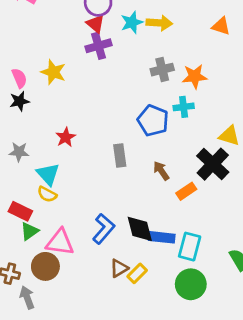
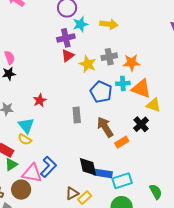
cyan star: (132, 22) -> (80, 24), moved
red triangle: (95, 24) -> (68, 56), moved, turned 40
orange triangle: (221, 26) -> (141, 89), moved, size x1.5
yellow star: (53, 72) -> (88, 64), moved
black cross: (213, 164) -> (141, 124), size x0.7
brown arrow: (161, 171) -> (105, 127), size x1.5
blue L-shape: (104, 229) -> (48, 167), moved
cyan rectangle: (190, 247) -> (122, 181), turned 54

